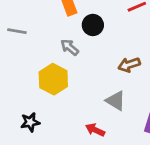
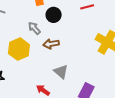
brown arrow: (129, 65) -> (51, 44), moved

